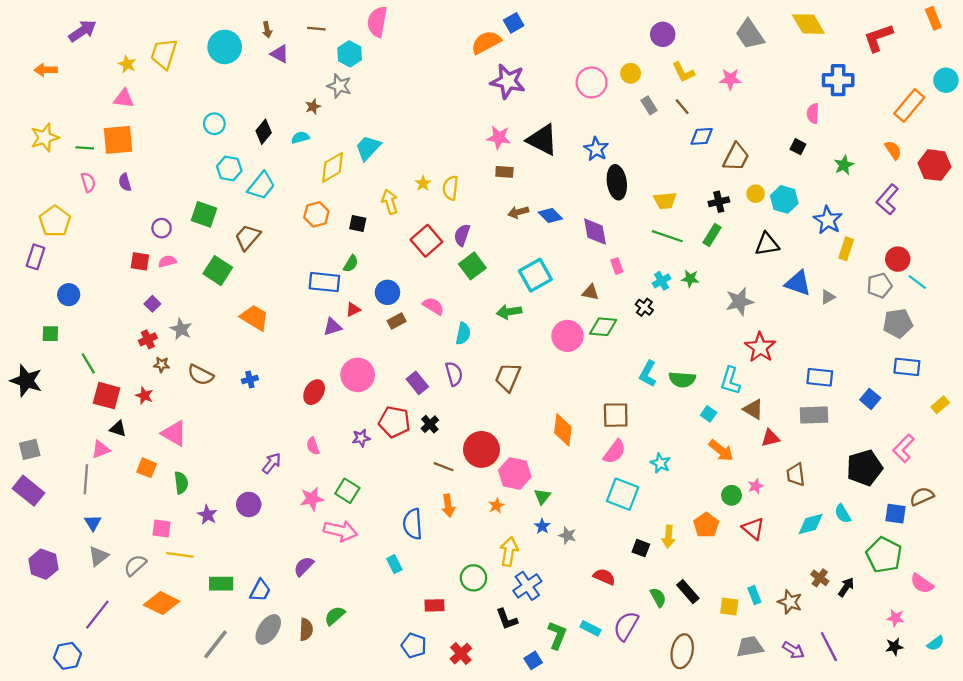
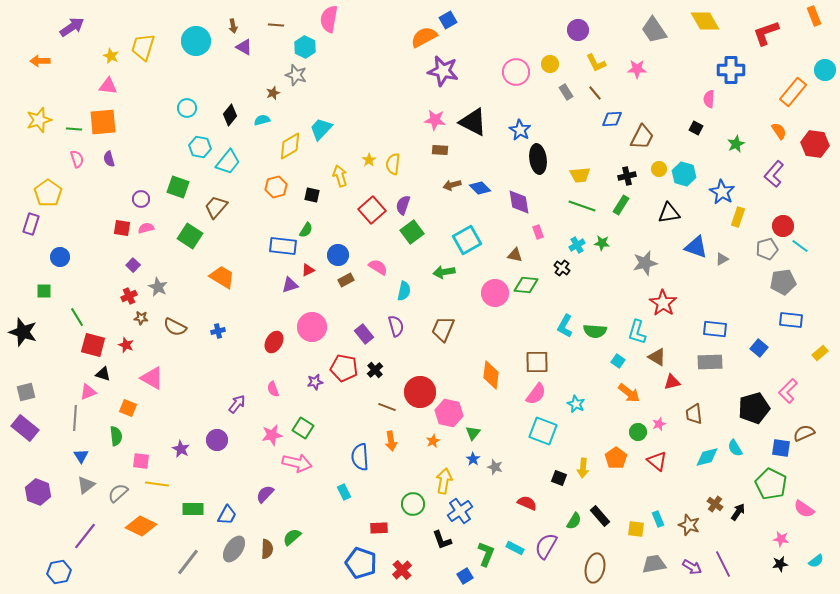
green semicircle: (181, 483) -> (116, 436), moved
green semicircle: (658, 597) -> (574, 521), turned 60
blue pentagon: (414, 646) -> (361, 563), size x1.4

